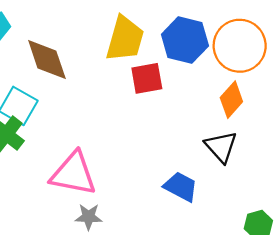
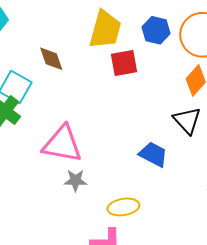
blue hexagon: (185, 40) -> (156, 30), size x0.7
brown diamond: (47, 60) -> (51, 59), moved, size x0.7

